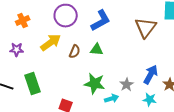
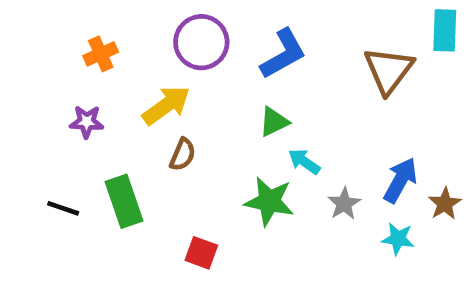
green triangle: (97, 50) -> (274, 122), turned -32
brown semicircle: (75, 52) -> (183, 155), moved
cyan arrow: (112, 99) -> (304, 162), moved, turned -128

